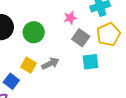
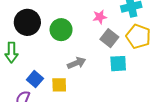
yellow pentagon: (108, 34) -> (138, 36), turned -30
yellow square: (29, 65) -> (59, 85), moved, turned -35

